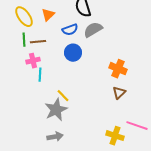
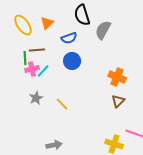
gray semicircle: (93, 30) -> (103, 30), moved, turned -30
green line: (24, 40) -> (25, 58), moved
cyan line: (40, 75) -> (43, 71), moved, turned 40
gray star: (56, 110) -> (36, 98), moved, size x0.6

